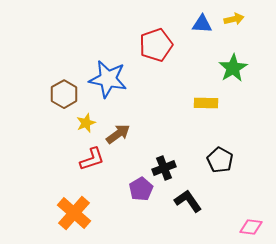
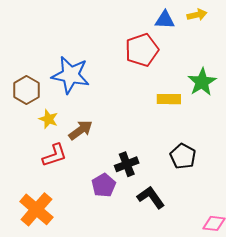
red pentagon: (156, 45) -> (142, 50), moved
green star: (233, 68) -> (202, 82), moved
yellow star: (86, 123) -> (48, 119), turned -30

